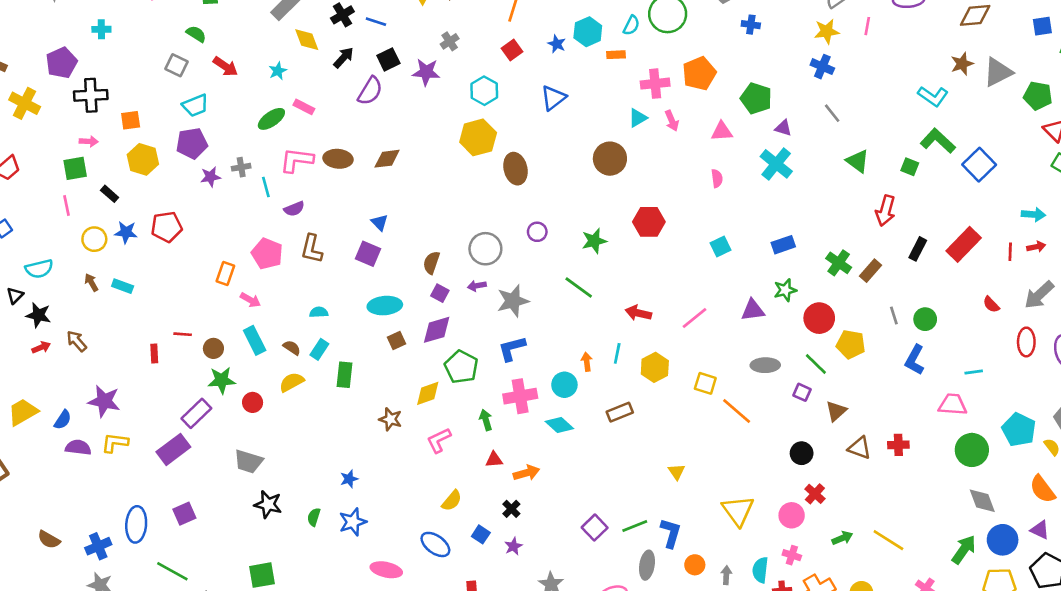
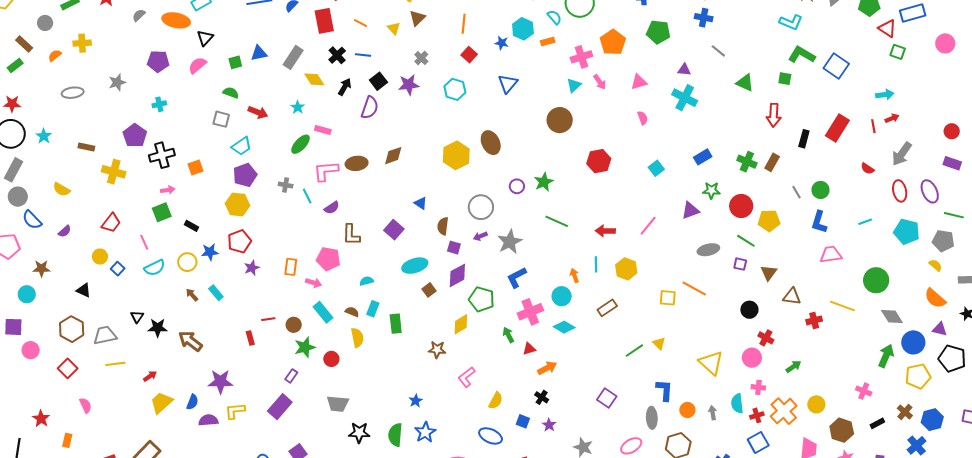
cyan semicircle: (631, 25) -> (554, 17), turned -56
green pentagon: (756, 98) -> (658, 32), moved
yellow hexagon: (478, 137) -> (456, 155), moved
yellow hexagon: (143, 159) -> (237, 204), moved
gray cross: (241, 167) -> (286, 185), turned 32
purple star: (210, 177) -> (252, 268), moved
pink line: (67, 205) -> (144, 242), moved
blue triangle: (380, 222) -> (421, 203), moved
green star: (594, 241) -> (544, 182), moved
pink pentagon: (267, 254) -> (328, 259), moved
purple square: (368, 254) -> (394, 230), turned 30
cyan semicircle: (39, 269) -> (155, 268), moved
cyan rectangle: (123, 286) -> (216, 293), turned 42
green star: (785, 290) -> (711, 190), turned 30
brown arrow: (77, 341) -> (190, 341), size x1.4
red arrow: (41, 347) -> (150, 376), moved
yellow semicircle: (292, 382) -> (357, 338), turned 120
yellow square: (705, 383) -> (668, 298), moved
pink trapezoid: (953, 404) -> (831, 255), moved
purple rectangle: (196, 413) -> (291, 376), size x0.6
cyan pentagon: (1019, 430) -> (907, 232), moved
pink L-shape: (439, 440) -> (467, 377), moved
red cross: (898, 445) -> (814, 320), moved
red triangle: (494, 460) -> (529, 349), moved
green semicircle: (314, 517) -> (395, 435), size x1.6
green line: (635, 526) -> (634, 351), moved
yellow line: (888, 540) -> (842, 306), moved

